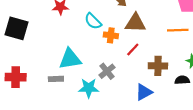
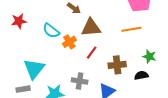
orange cross: (111, 35) -> (69, 42), turned -32
cyan triangle: (70, 59) -> (34, 69), turned -35
gray cross: (107, 71) -> (80, 81), moved, turned -35

